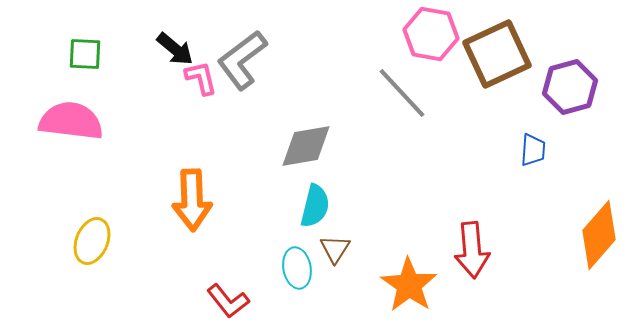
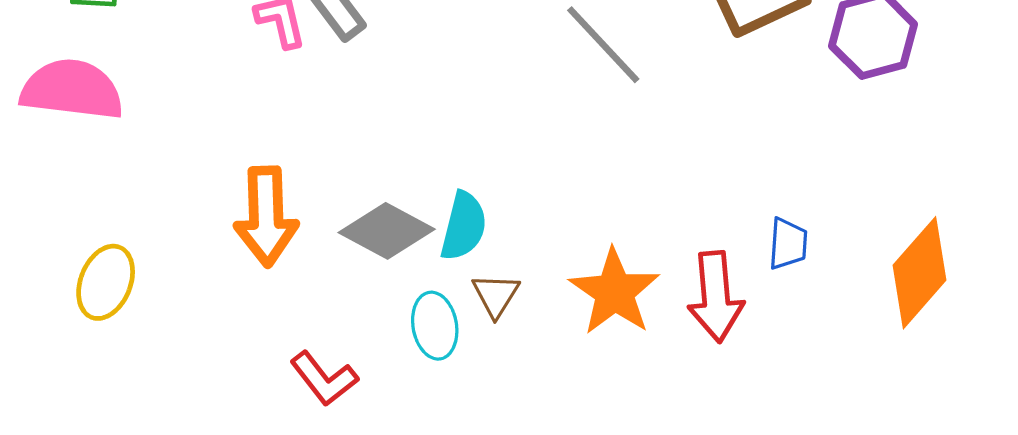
gray diamond: (306, 146) -> (387, 231), moved, turned 38
blue trapezoid: (533, 150) -> (788, 244), moved
orange star: (409, 285) -> (615, 292), moved

